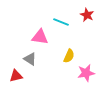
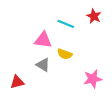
yellow semicircle: (69, 56) -> (65, 54), moved, turned 88
gray triangle: (30, 59) -> (43, 65), moved

